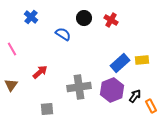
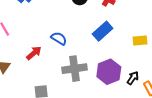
blue semicircle: (63, 34) -> (59, 38), moved
blue rectangle: (120, 63) -> (103, 31), moved

